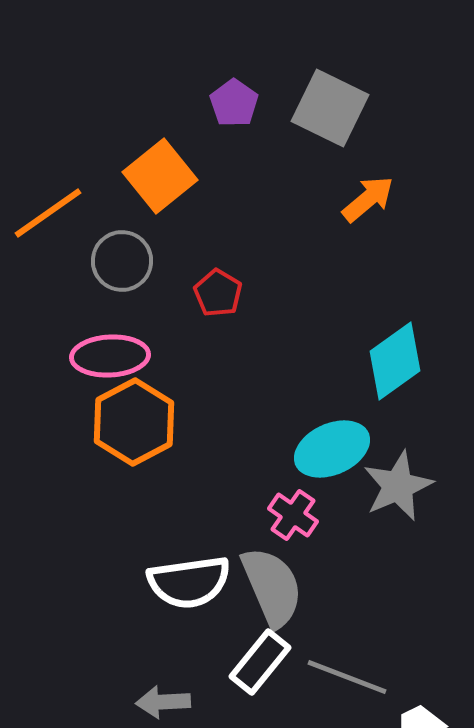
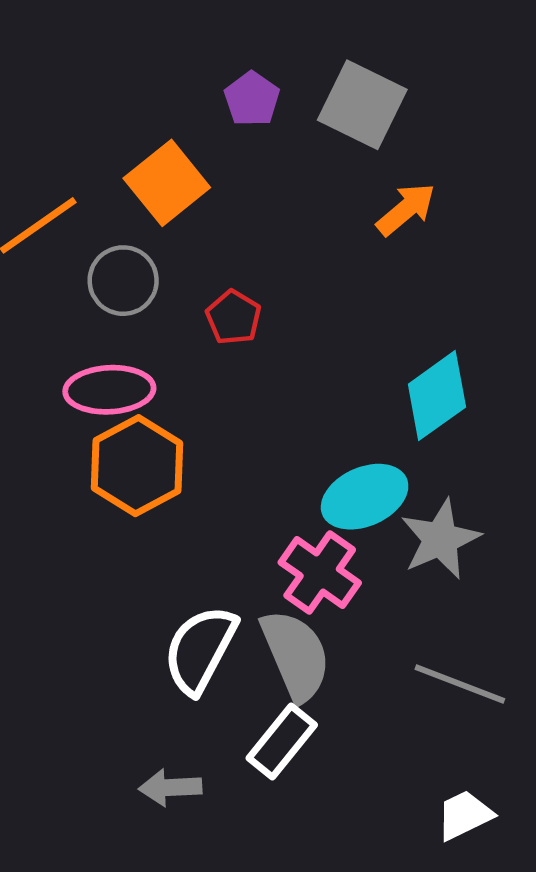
pink cross: (293, 515) -> (320, 573), size x1.4
white semicircle: (189, 582) -> (200, 650), turned 126
gray line: (347, 677) -> (460, 684), moved

